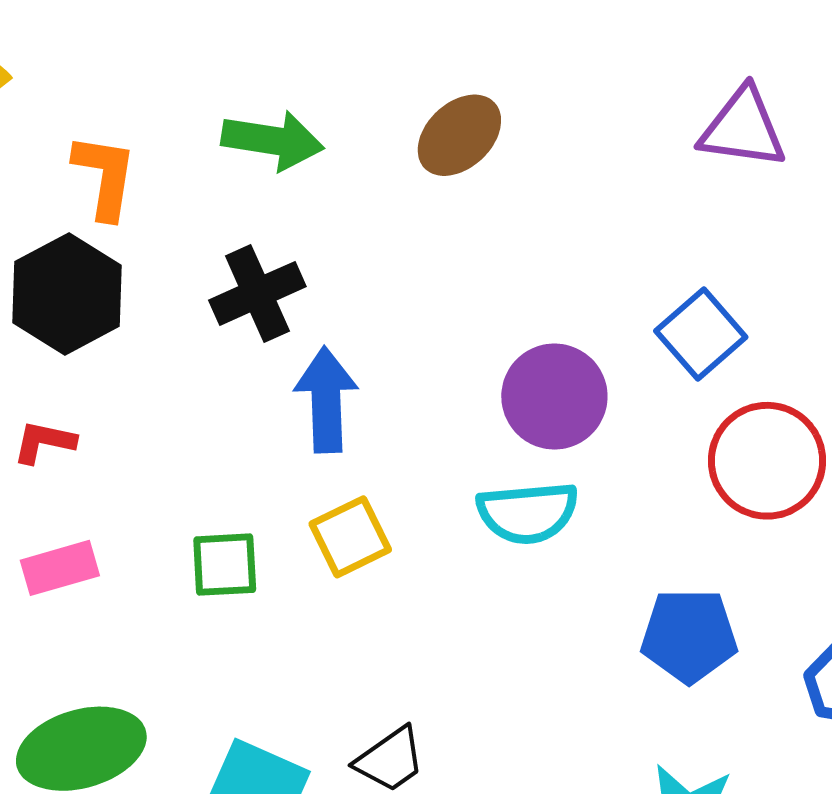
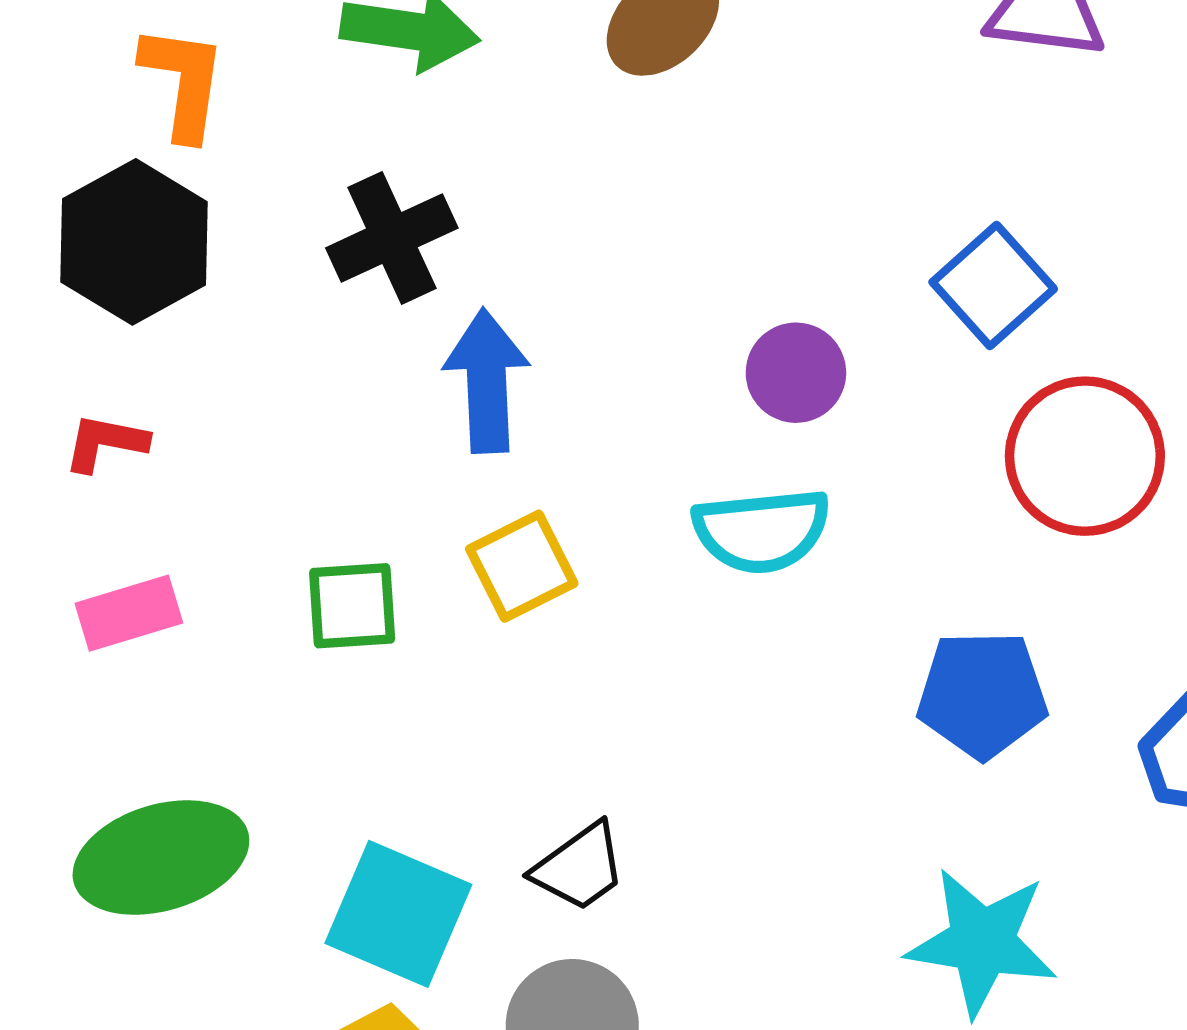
purple circle: (554, 397) -> (796, 373), size x0.7

